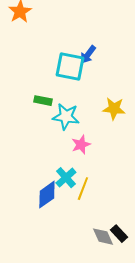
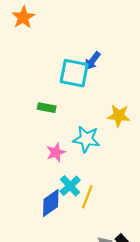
cyan star: (66, 117) -> (86, 139), moved
pink star: (81, 145) -> (56, 152), moved

